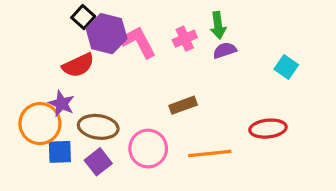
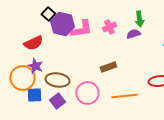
green arrow: (218, 25) -> (139, 19), moved
pink L-shape: (138, 42) -> (81, 29), turned 110
red semicircle: (78, 65) -> (33, 43), moved

